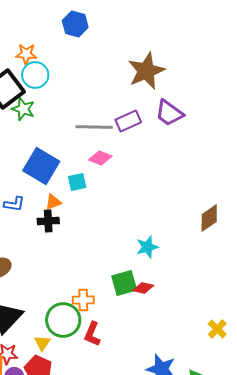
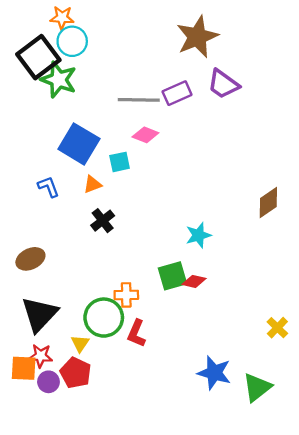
green star: (23, 109) -> (59, 80), size x1.4
blue L-shape: (14, 204) -> (48, 187), turned -120
black cross: (48, 221) -> (103, 221), moved, turned -35

